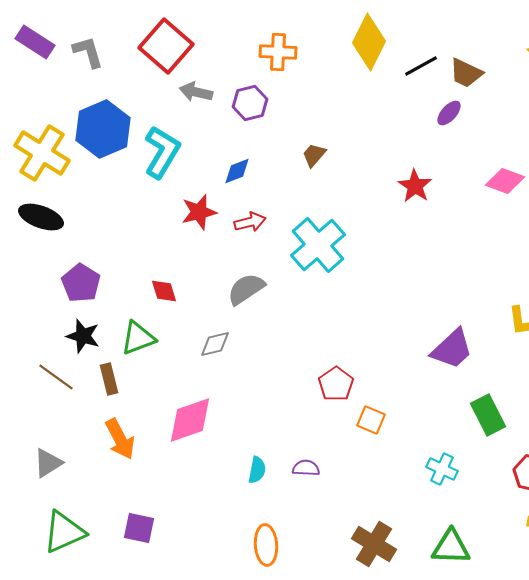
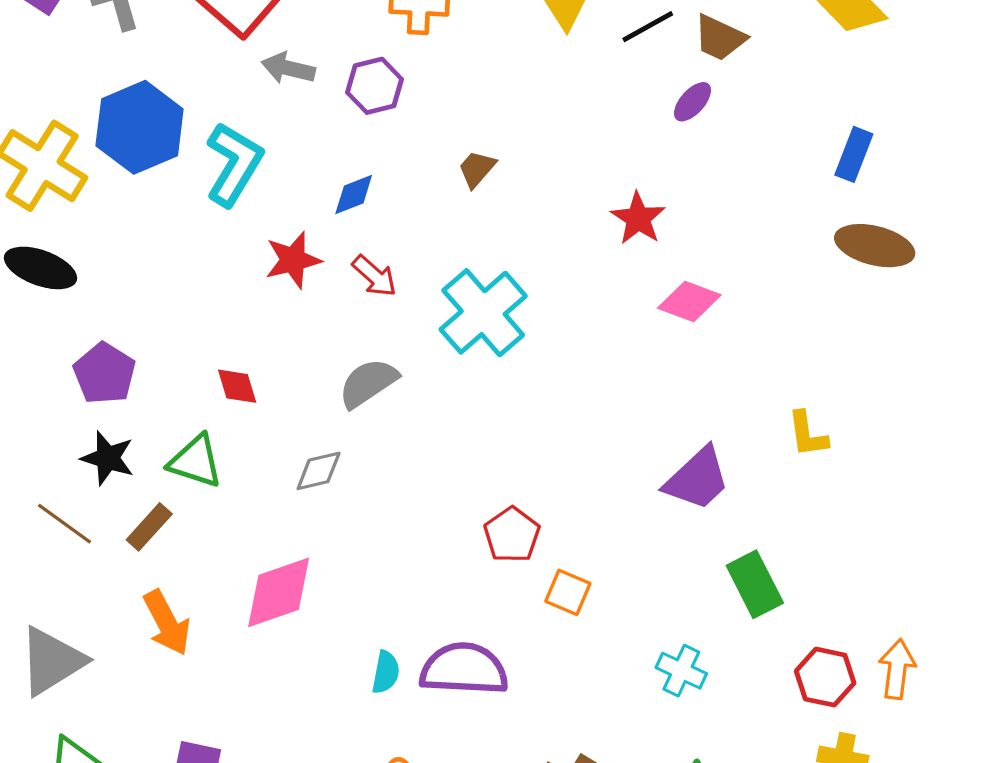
pink diamond: (505, 181) -> (689, 302), moved
red arrow: (250, 222) -> (374, 276), turned 56
green triangle: (138, 338) -> (196, 461), turned 39
brown rectangle: (109, 379) -> (149, 527), turned 56
gray triangle: (48, 463) -> (52, 661), size x1.5
purple semicircle: (306, 468) -> (464, 669), size x2.0

